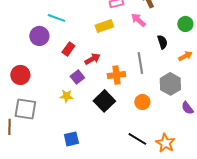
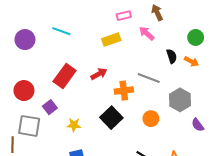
purple circle: (39, 36) -> (25, 40), moved
red rectangle: (68, 49) -> (65, 76), moved, size x1.6
orange arrow: (185, 56) -> (191, 61), moved, turned 56
gray line: (140, 63) -> (149, 78), turned -60
purple square: (77, 77) -> (50, 107), moved
yellow star: (66, 96) -> (74, 125), moved

